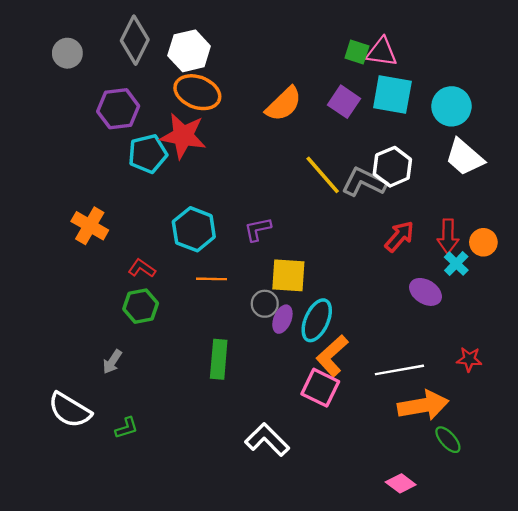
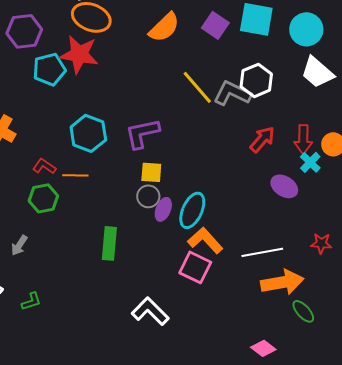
purple L-shape: (258, 229) -> (142, 133), size x1.5
yellow square: (288, 275) -> (151, 172), moved, size x0.7
orange line: (212, 279) -> (75, 175), moved
orange L-shape: (332, 356) -> (205, 240), turned 90

